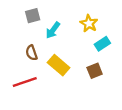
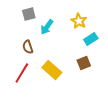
yellow rectangle: (59, 65) -> (52, 70), moved
red line: (25, 82) -> (22, 73), turned -40

